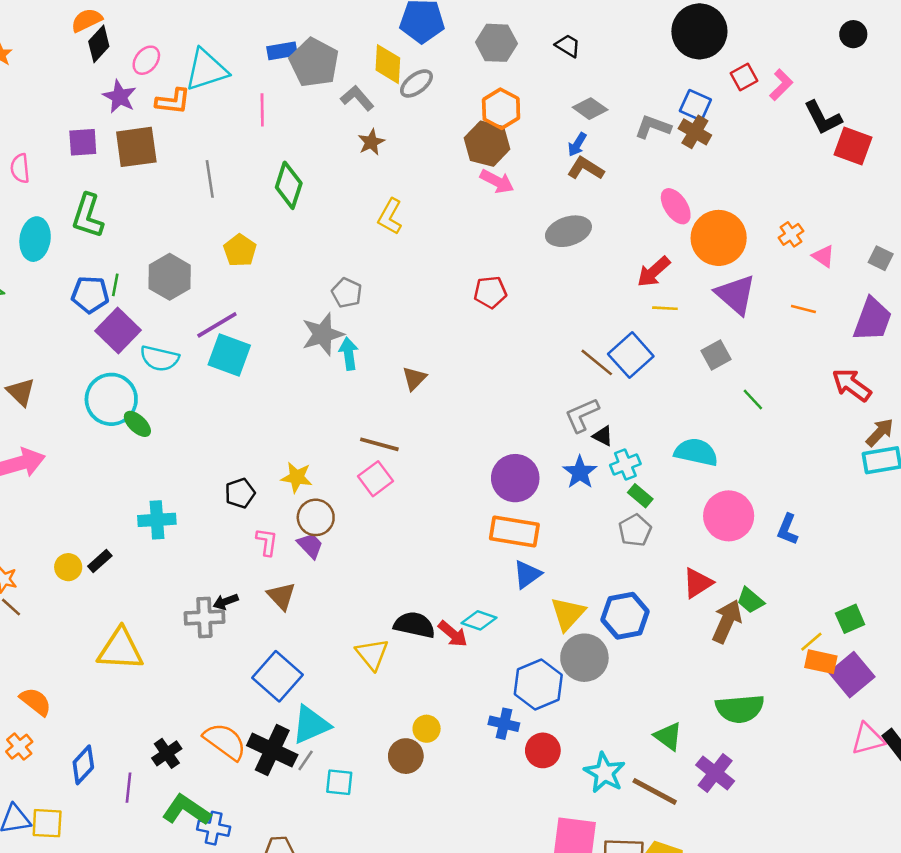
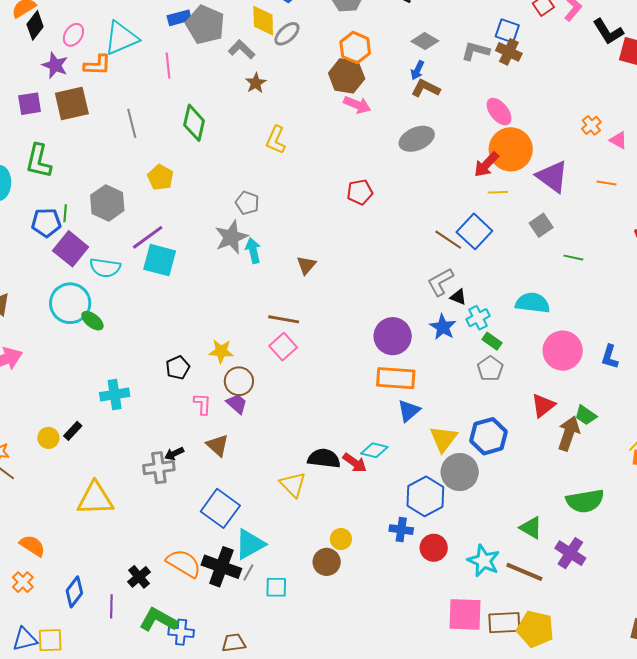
orange circle: (719, 238) -> (511, 149), moved
green line: (753, 399) -> (573, 258), turned -30

